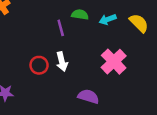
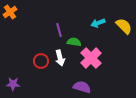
green semicircle: (80, 15) -> (74, 42), moved
pink cross: (114, 62) -> (91, 58), moved

